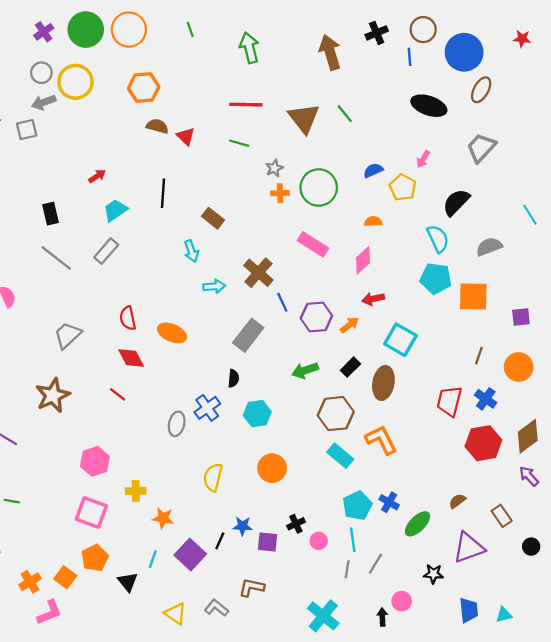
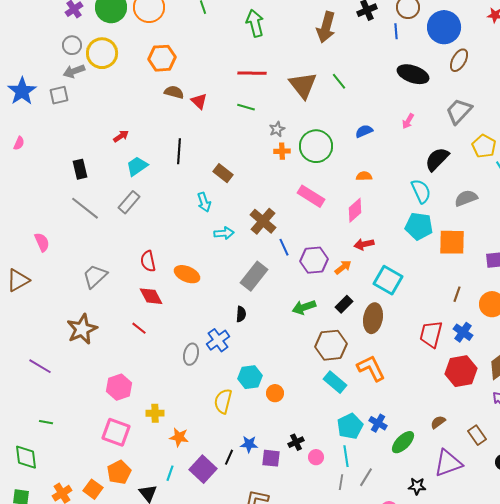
brown arrow: (330, 52) -> (326, 27), turned -148
yellow pentagon: (403, 187) -> (484, 146), moved
cyan hexagon: (257, 414) -> (250, 377), moved
orange circle: (272, 468) -> (275, 393), size x0.7

